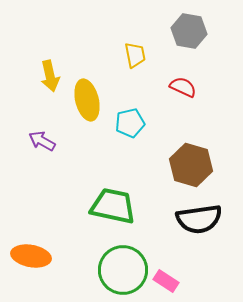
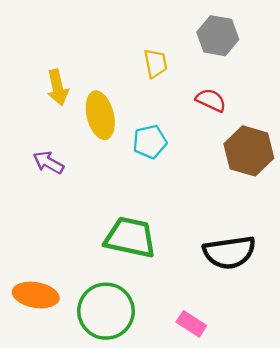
brown hexagon: (191, 165) -> (249, 151), moved
green circle: (123, 270) -> (106, 311), moved

